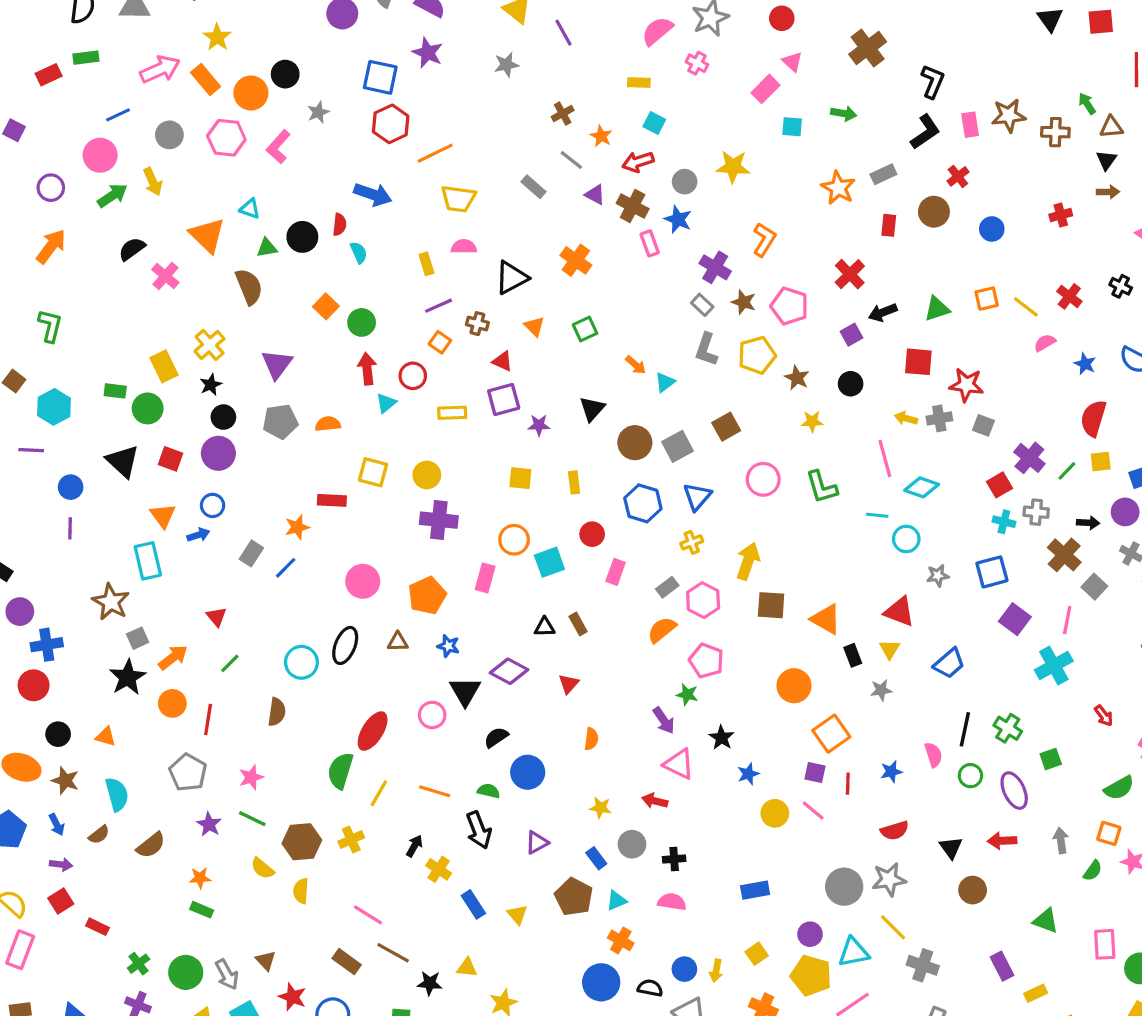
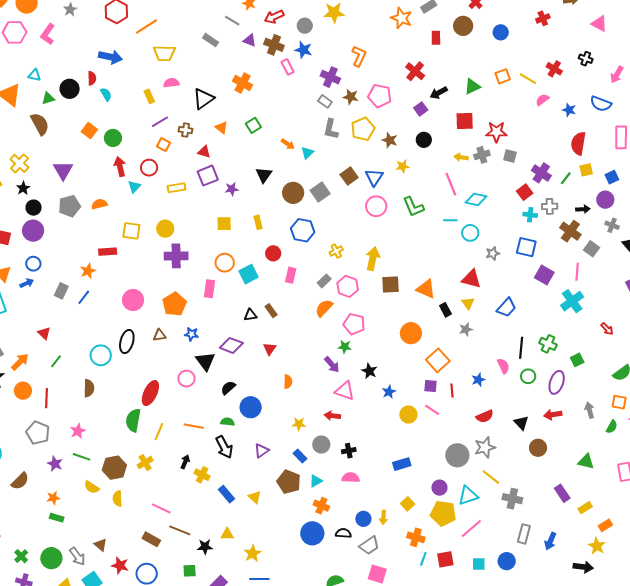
blue triangle: (697, 497) -> (374, 177), moved
blue square: (992, 572) -> (526, 247), turned 35
purple ellipse: (1014, 791) -> (557, 382), turned 50

